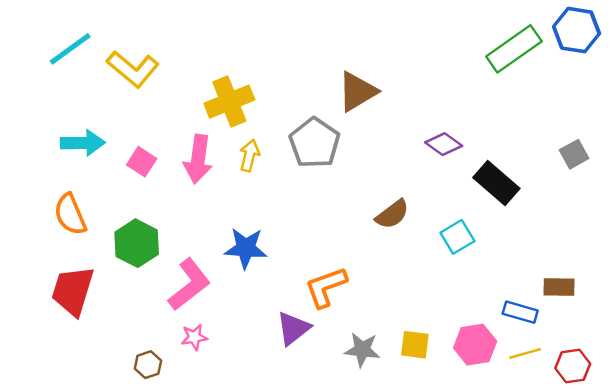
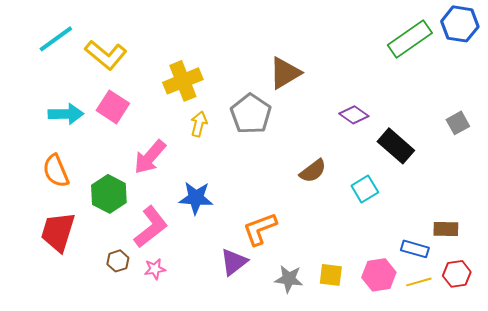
pink arrow: (198, 159) -> (150, 157), moved, turned 33
pink square: (142, 162) -> (113, 107), moved, size x1.4
brown hexagon: (148, 365) -> (118, 261), moved
red hexagon: (573, 366) -> (457, 274), moved

